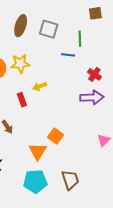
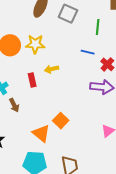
blue line: (68, 55) -> (88, 52), moved
orange triangle: (38, 151) -> (41, 133), turned -30

